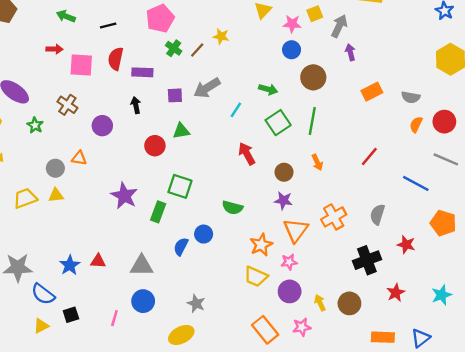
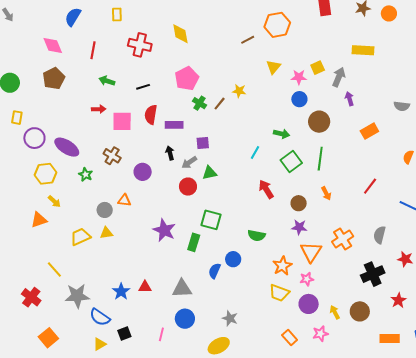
gray arrow: (207, 88) -> (189, 162), moved, size x0.7
gray semicircle: (411, 97) -> (402, 106), moved
orange rectangle: (265, 330) -> (290, 338), size x0.7

